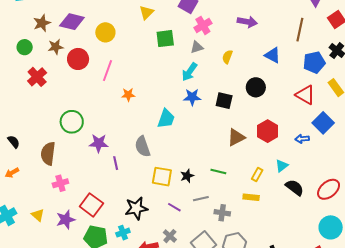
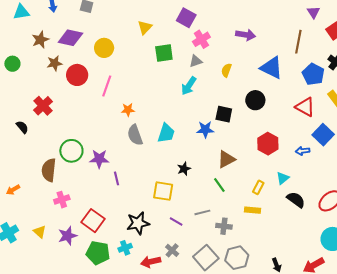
green circle: (25, 47) -> (12, 64), moved
blue triangle: (272, 55) -> (271, 68), size x1.4
blue pentagon: (314, 62) -> (313, 74), turned -30
red cross: (37, 77) -> (43, 106), moved
blue star: (192, 97) -> (205, 129), moved
green circle: (72, 122) -> (71, 151), moved
brown triangle: (236, 137) -> (226, 159), moved
black semicircle: (14, 142) -> (22, 127), moved
gray semicircle: (143, 146) -> (135, 135), moved
green line: (218, 171) -> (219, 185), turned 42
black star: (187, 176) -> (184, 169), moved

